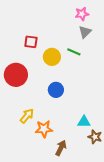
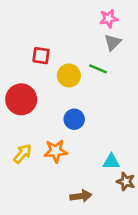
yellow arrow: (27, 116) -> (23, 154), moved
orange star: (44, 129) -> (56, 151), moved
brown arrow: (61, 148) -> (81, 196), turned 56

